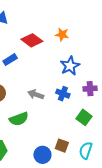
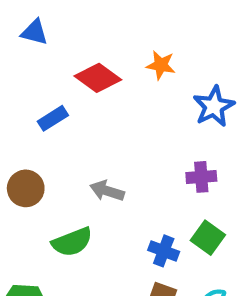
blue star: (70, 66) -> (214, 106), moved
purple cross: (90, 89) -> (201, 177), moved
blue cross: (63, 94) -> (164, 251), moved

